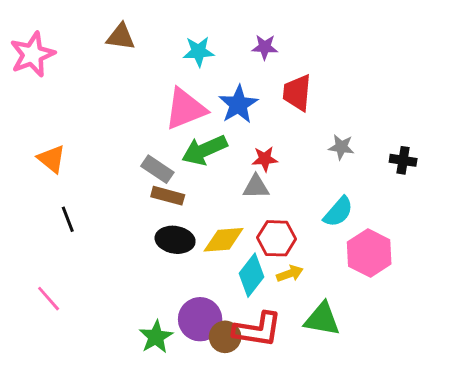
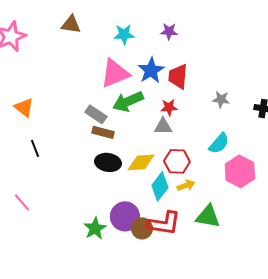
red trapezoid: (297, 93) -> (178, 76), moved

